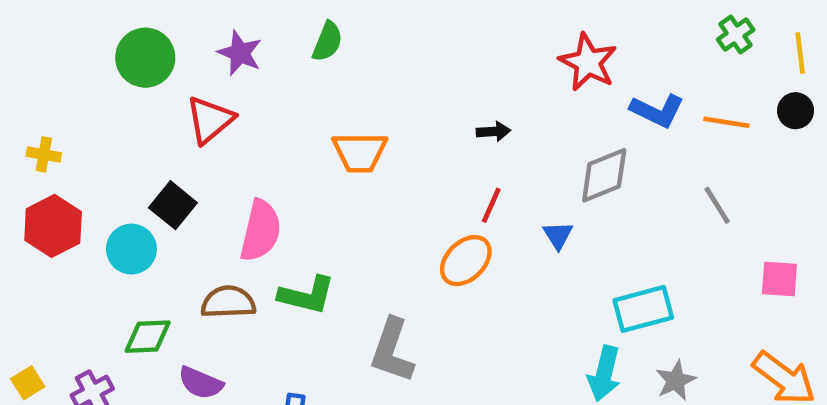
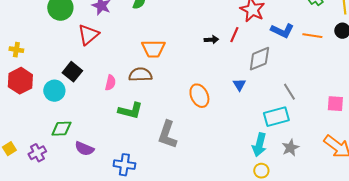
red line: (491, 205) -> (234, 35), moved
gray line: (717, 205) -> (289, 92), moved
pink semicircle: (261, 231) -> (110, 83), size x0.6
orange ellipse: (466, 261) -> (199, 96), turned -70
brown semicircle: (228, 302) -> (140, 75), moved

